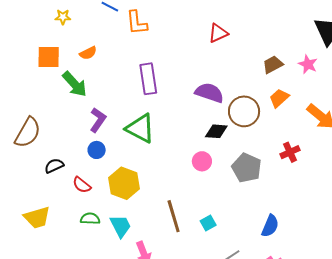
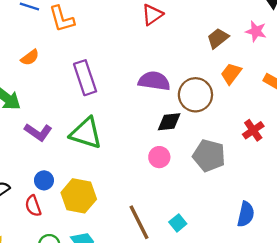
orange semicircle: (88, 53) -> (30, 57), moved
purple L-shape: (98, 120) -> (38, 132), turned 100
blue circle: (97, 150) -> (44, 180), moved
red semicircle: (82, 185) -> (33, 206), turned 42

